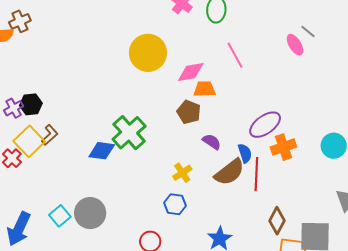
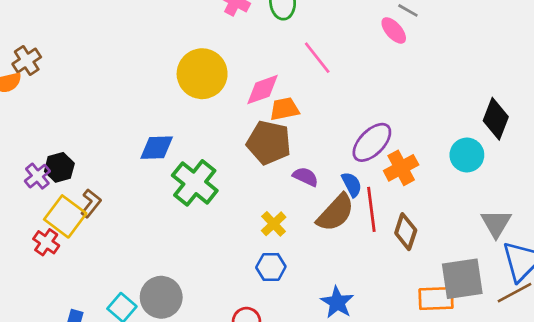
brown pentagon: (189, 112) -> (269, 143), size x1.4
blue diamond: (102, 151) -> (157, 148), moved
brown diamond: (277, 221) -> (406, 232), moved

